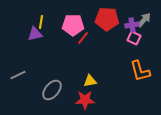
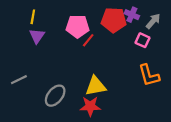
yellow line: (41, 22) -> (33, 17), moved
purple cross: (132, 25) -> (132, 15), moved, turned 32
purple triangle: (35, 34) -> (37, 36), turned -42
yellow triangle: (90, 81) -> (96, 86), size x1.5

